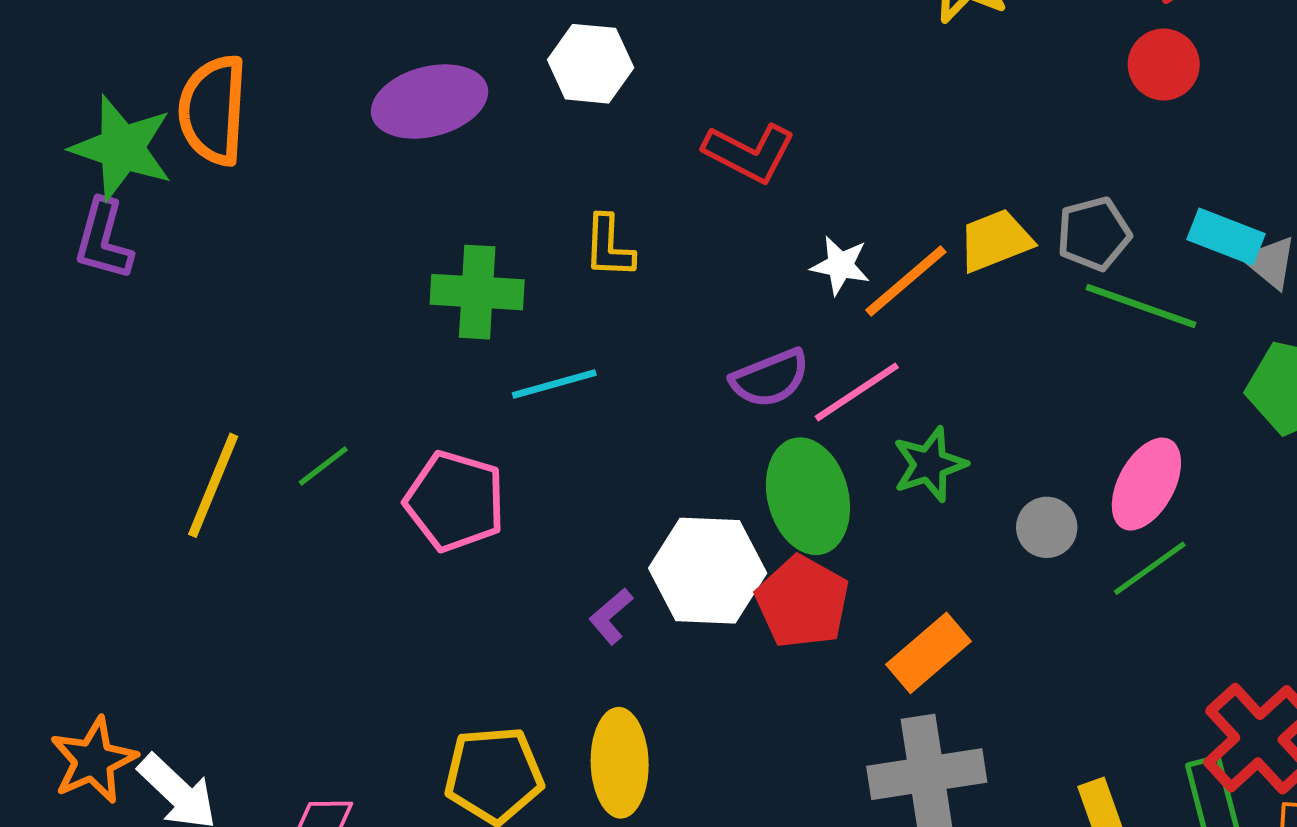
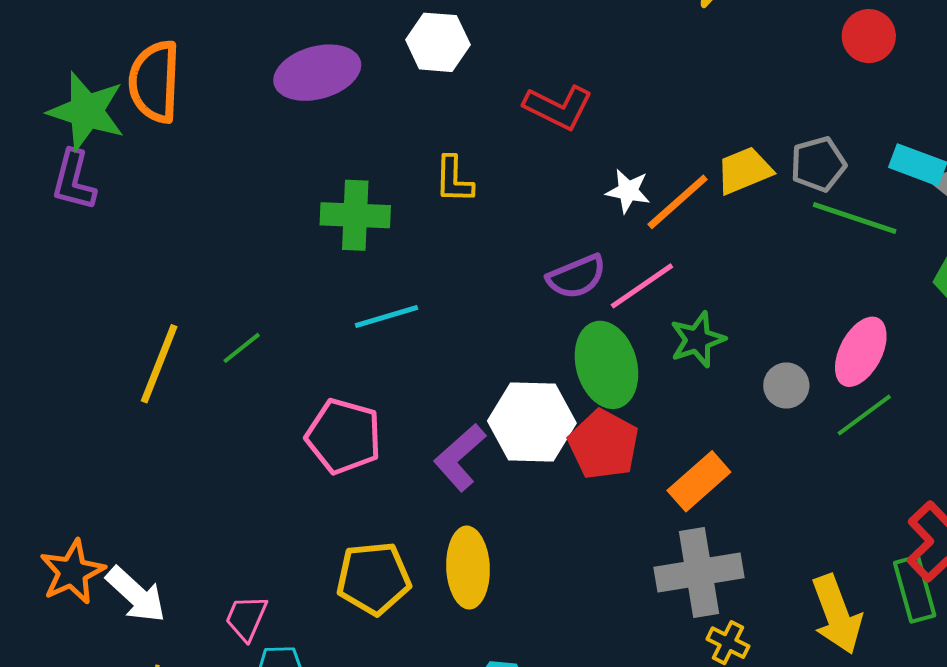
cyan line: (554, 384) -> (386, 317), moved
pink pentagon: (455, 501) -> (344, 436), moved
purple L-shape: (611, 616) -> (460, 457), size x1.6

